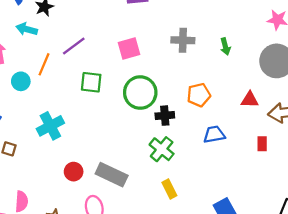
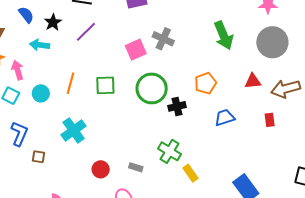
gray cross: (183, 40) -> (163, 39), moved, turned 30
purple line: (74, 46) -> (86, 32), moved
green arrow: (225, 46) -> (224, 35), size x1.8
orange line: (44, 64) -> (70, 83), moved
green cross: (162, 149) -> (170, 151), moved
gray rectangle: (112, 175) -> (136, 167), size x0.5

